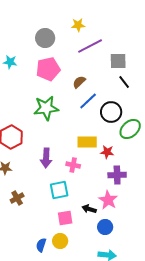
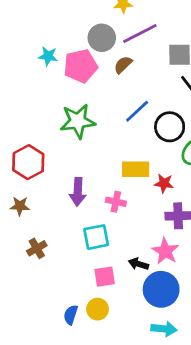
gray circle: (45, 38) -> (102, 38), moved
cyan star: (10, 62) -> (48, 56), moved
brown semicircle: (79, 82) -> (123, 65), moved
blue circle: (105, 227) -> (161, 289), size x1.6

